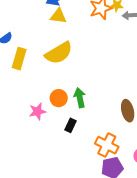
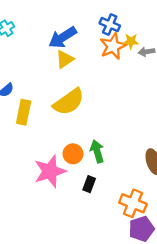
yellow triangle: (58, 16) -> (65, 59), turned -36
pink star: (37, 111) -> (50, 171), size x1.6

